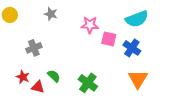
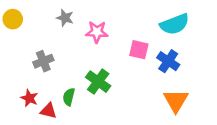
pink star: (90, 25) -> (97, 32), moved
green semicircle: (54, 76) -> (69, 97), turned -120
green cross: (88, 83) -> (98, 82), moved

